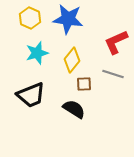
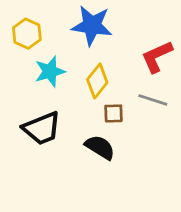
yellow hexagon: (30, 18) -> (27, 34), moved

